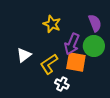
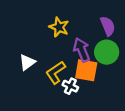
purple arrow: (72, 44) -> (82, 50), turned 135
white cross: (62, 84) -> (70, 86), moved

